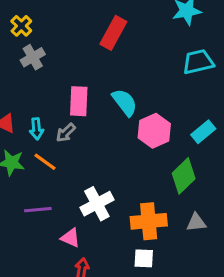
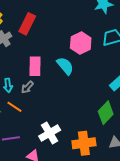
red rectangle: (113, 33) -> (27, 24), moved
pink hexagon: (154, 131) -> (81, 43), moved

